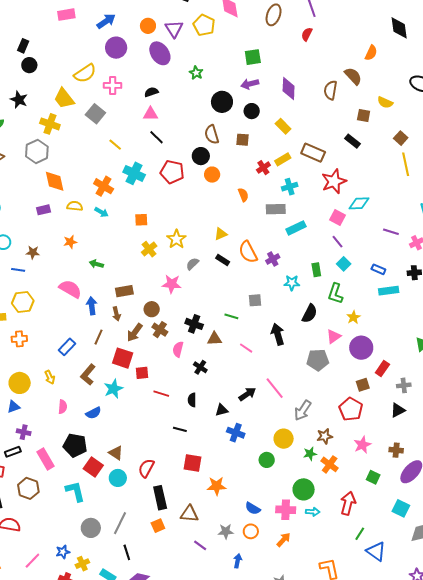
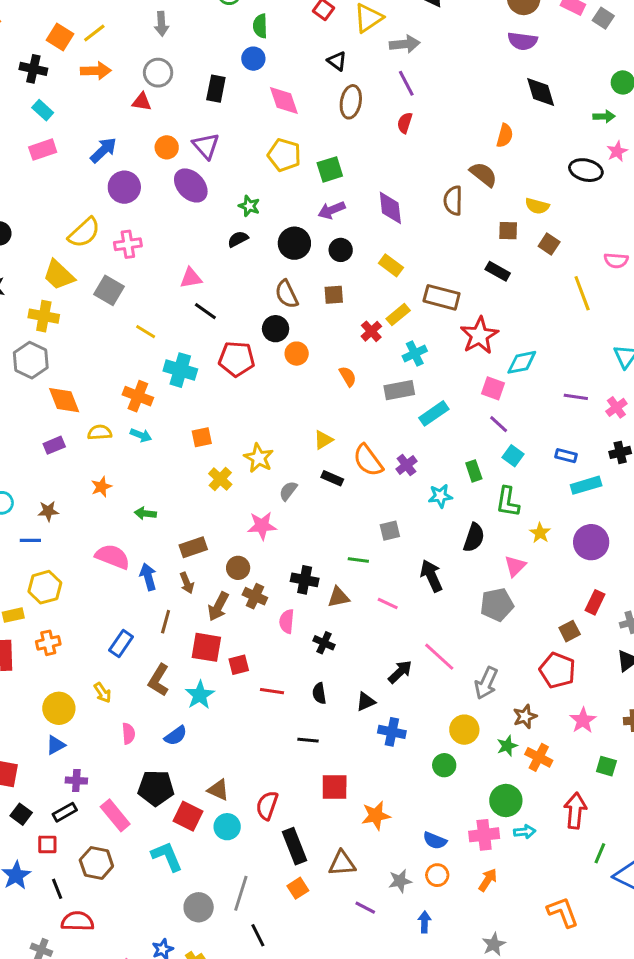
yellow pentagon: (204, 25) -> (284, 155), moved
black semicircle: (151, 92) -> (238, 239), moved
brown square: (401, 138) -> (549, 244), moved
purple circle: (361, 348) -> (591, 542), moved

